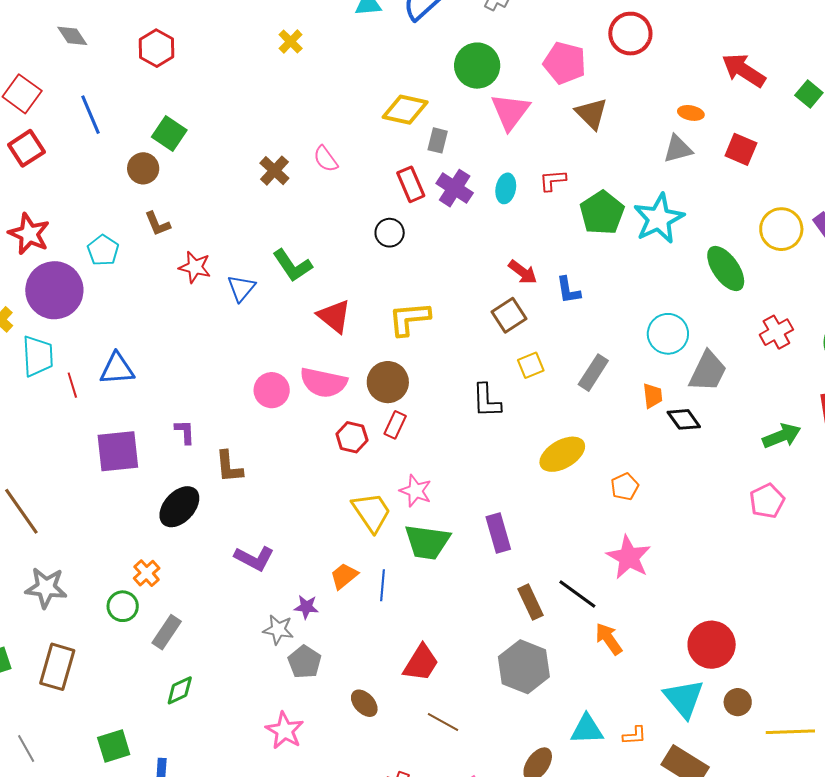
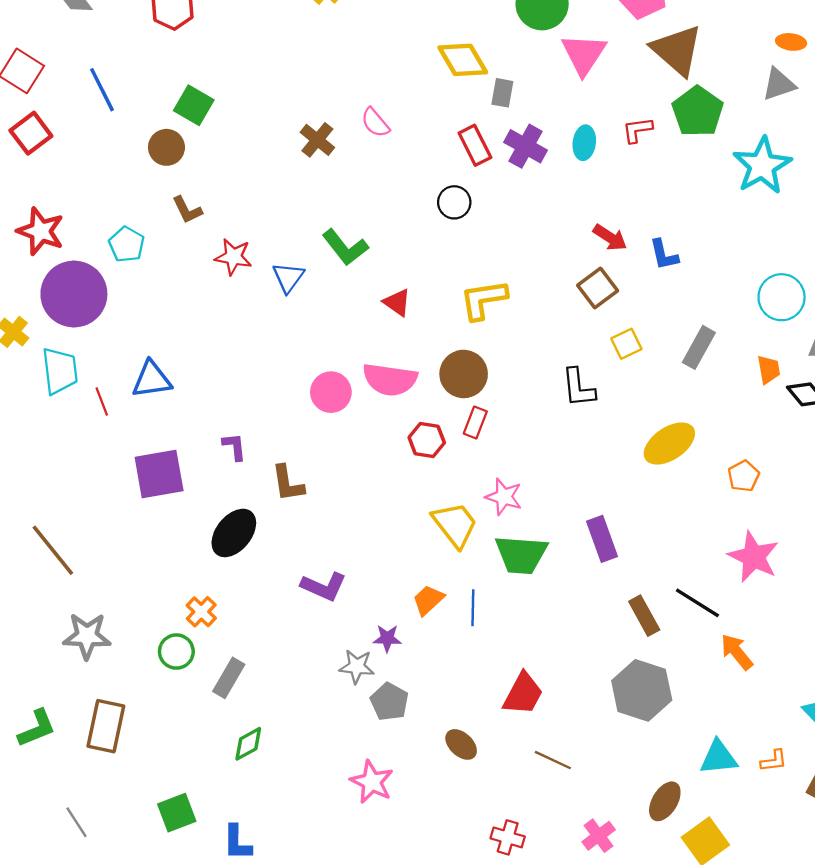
yellow diamond: (405, 110) -> (463, 60), turned 51
brown triangle: (591, 113) -> (677, 50), size x1.4
green pentagon: (602, 213) -> (698, 112), moved
red triangle: (334, 316) -> (397, 303), size x0.7

